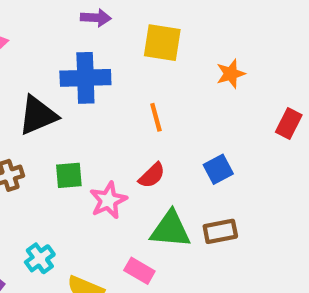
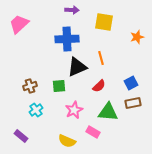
black triangle: (38, 115) -> (77, 67), moved
pink star: (108, 200) -> (74, 110), moved
brown rectangle: (220, 231) -> (133, 103), moved
cyan cross: (40, 258) -> (36, 110), moved

